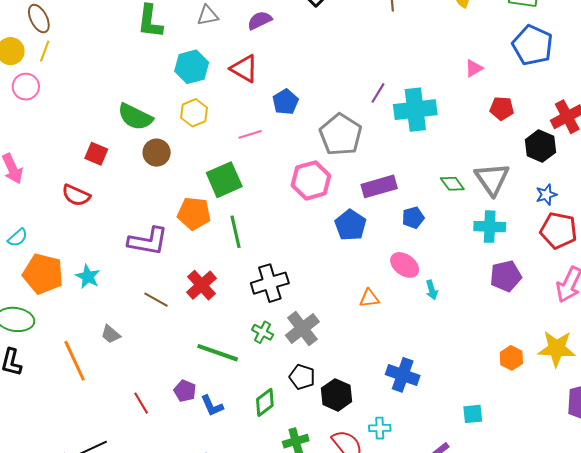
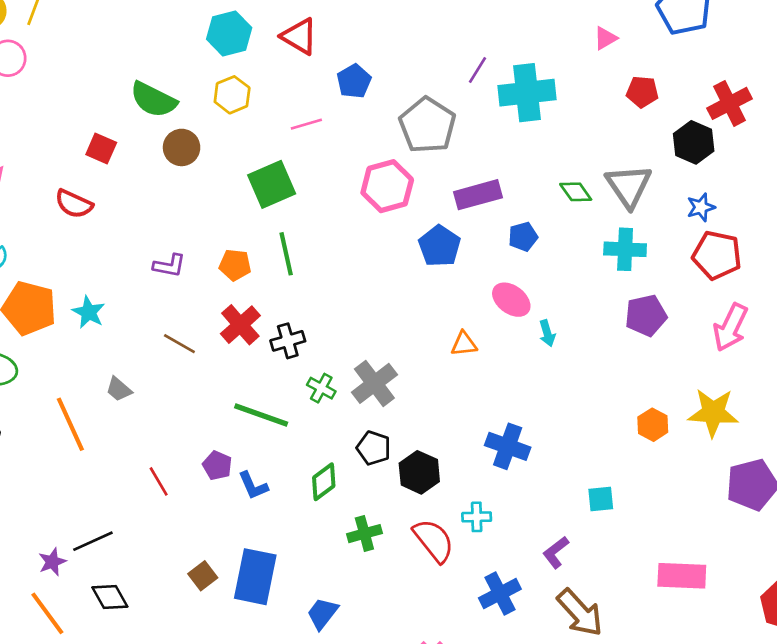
orange pentagon: (194, 214) -> (235, 265), moved, size x0.7
purple L-shape: (148, 241) -> (169, 266), size x0.6
black cross: (270, 283) -> (288, 341), moved, size x0.7

